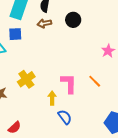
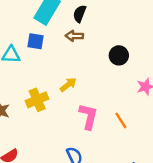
black circle: (73, 20) -> (119, 55), moved
yellow arrow: (52, 98) -> (68, 85), moved, turned 40

